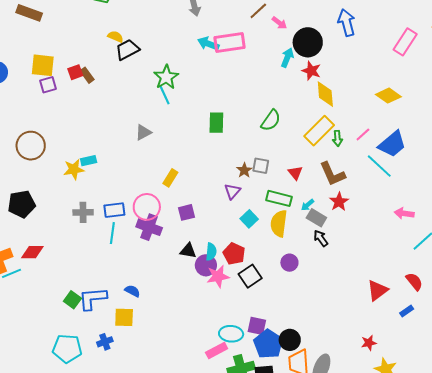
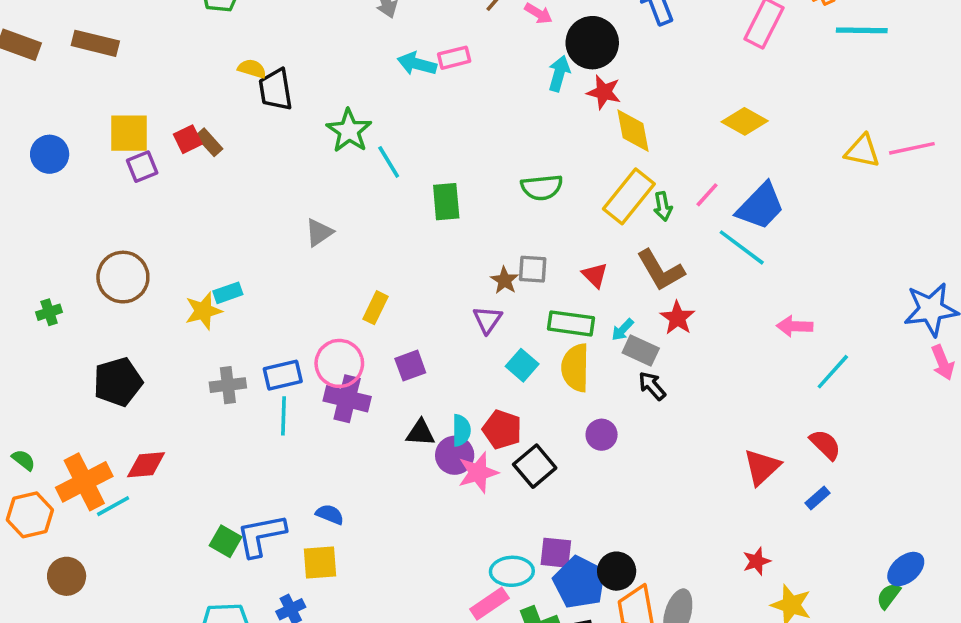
pink rectangle: (229, 43) -> (454, 58), size x0.6
black trapezoid: (127, 50) -> (275, 90), turned -65
cyan line: (165, 95) -> (389, 162), moved
green semicircle: (271, 120) -> (542, 187), turned 55

